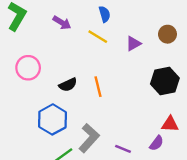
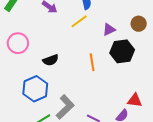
yellow line: (98, 37) -> (79, 21), turned -72
black hexagon: (165, 81) -> (122, 51), moved
orange line: (98, 87) -> (92, 62), moved

